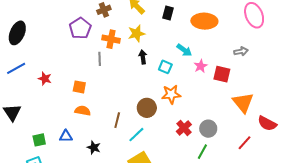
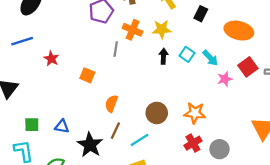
cyan square: (165, 67) -> (187, 54), moved
red square: (222, 74) -> (248, 67), moved, turned 30
orange star: (171, 94) -> (195, 113), moved
orange semicircle: (83, 111) -> (111, 104), moved, turned -91
brown line: (117, 120) -> (115, 131), moved
black star: (94, 148) -> (90, 145), size x1.6

